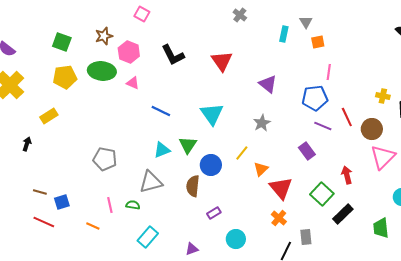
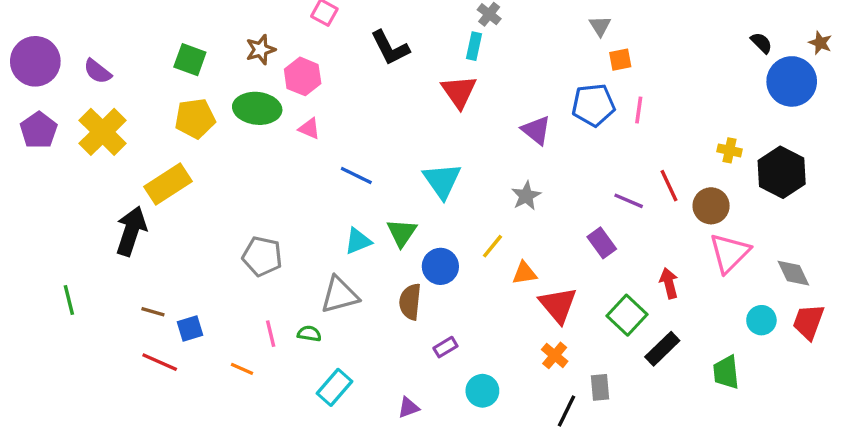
cyan rectangle: (284, 34) -> (474, 46), moved
black L-shape: (173, 55) -> (390, 48), moved
blue pentagon: (315, 98) -> (593, 105), moved
yellow rectangle: (49, 116) -> (168, 184), size x1.5
black arrow: (27, 144) -> (131, 231), size x2.0
orange triangle: (261, 169) -> (524, 273), turned 35

